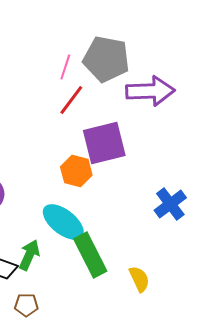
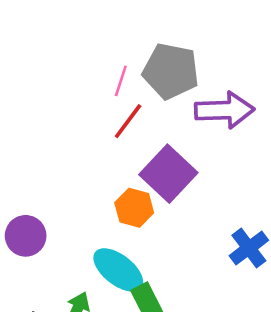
purple square: (104, 143) -> (168, 174), turned -33

